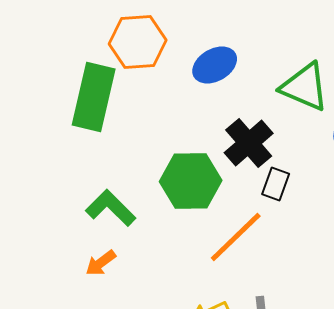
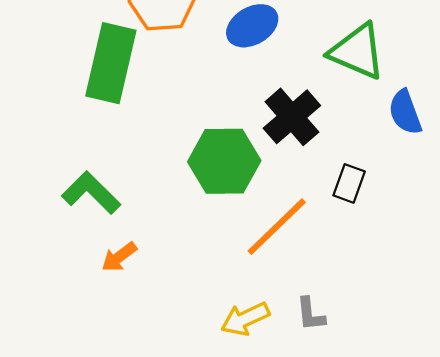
black rectangle: (276, 184) -> (349, 183), moved
green L-shape: (111, 208) -> (91, 193), moved

